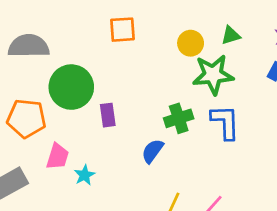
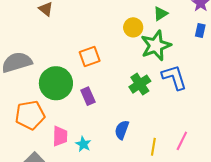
orange square: (122, 30) -> (90, 56), moved
blue semicircle: (153, 151) -> (122, 130), moved

